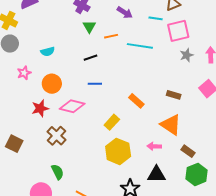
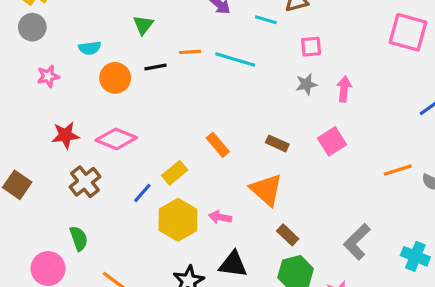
green triangle: (89, 27) -> (143, 25), moved
pink square: (178, 31) -> (311, 47), moved, size x0.6
orange line: (111, 36) -> (190, 52), moved
orange circle: (52, 84) -> (115, 78), moved
blue line: (95, 84) -> (142, 193), moved, turned -56
pink arrow: (154, 146) -> (220, 217), moved

